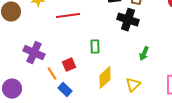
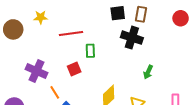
green rectangle: (95, 47) -> (90, 51), moved
red square: (69, 65) -> (74, 69), moved

